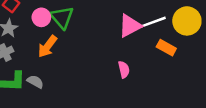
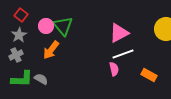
white line: (153, 22) -> (123, 54), moved
orange rectangle: (166, 48) -> (149, 75), moved

